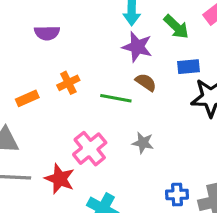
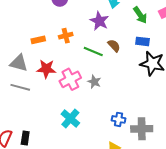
purple star: (137, 47) -> (99, 21), moved
gray star: (143, 143) -> (94, 82), moved
red star: (60, 179) -> (46, 69), moved, turned -30

